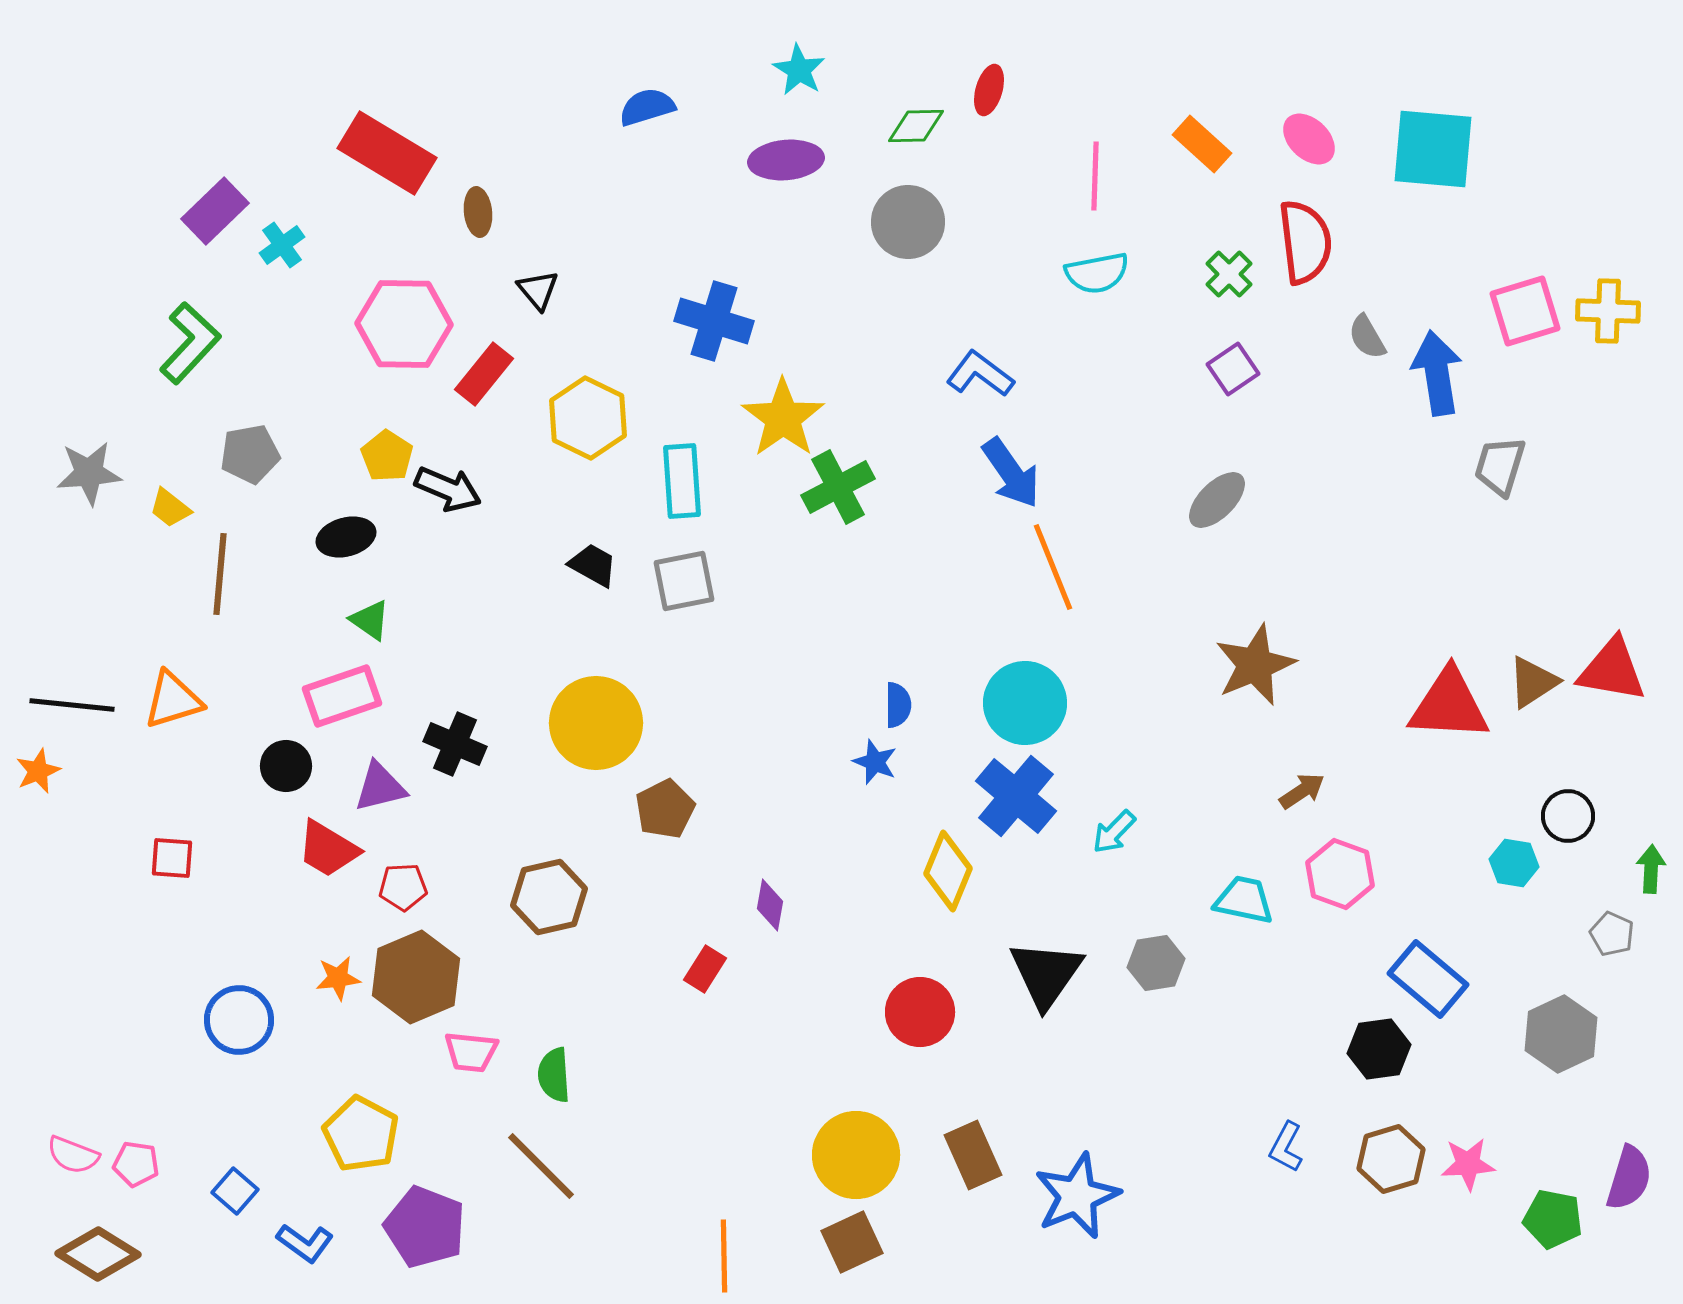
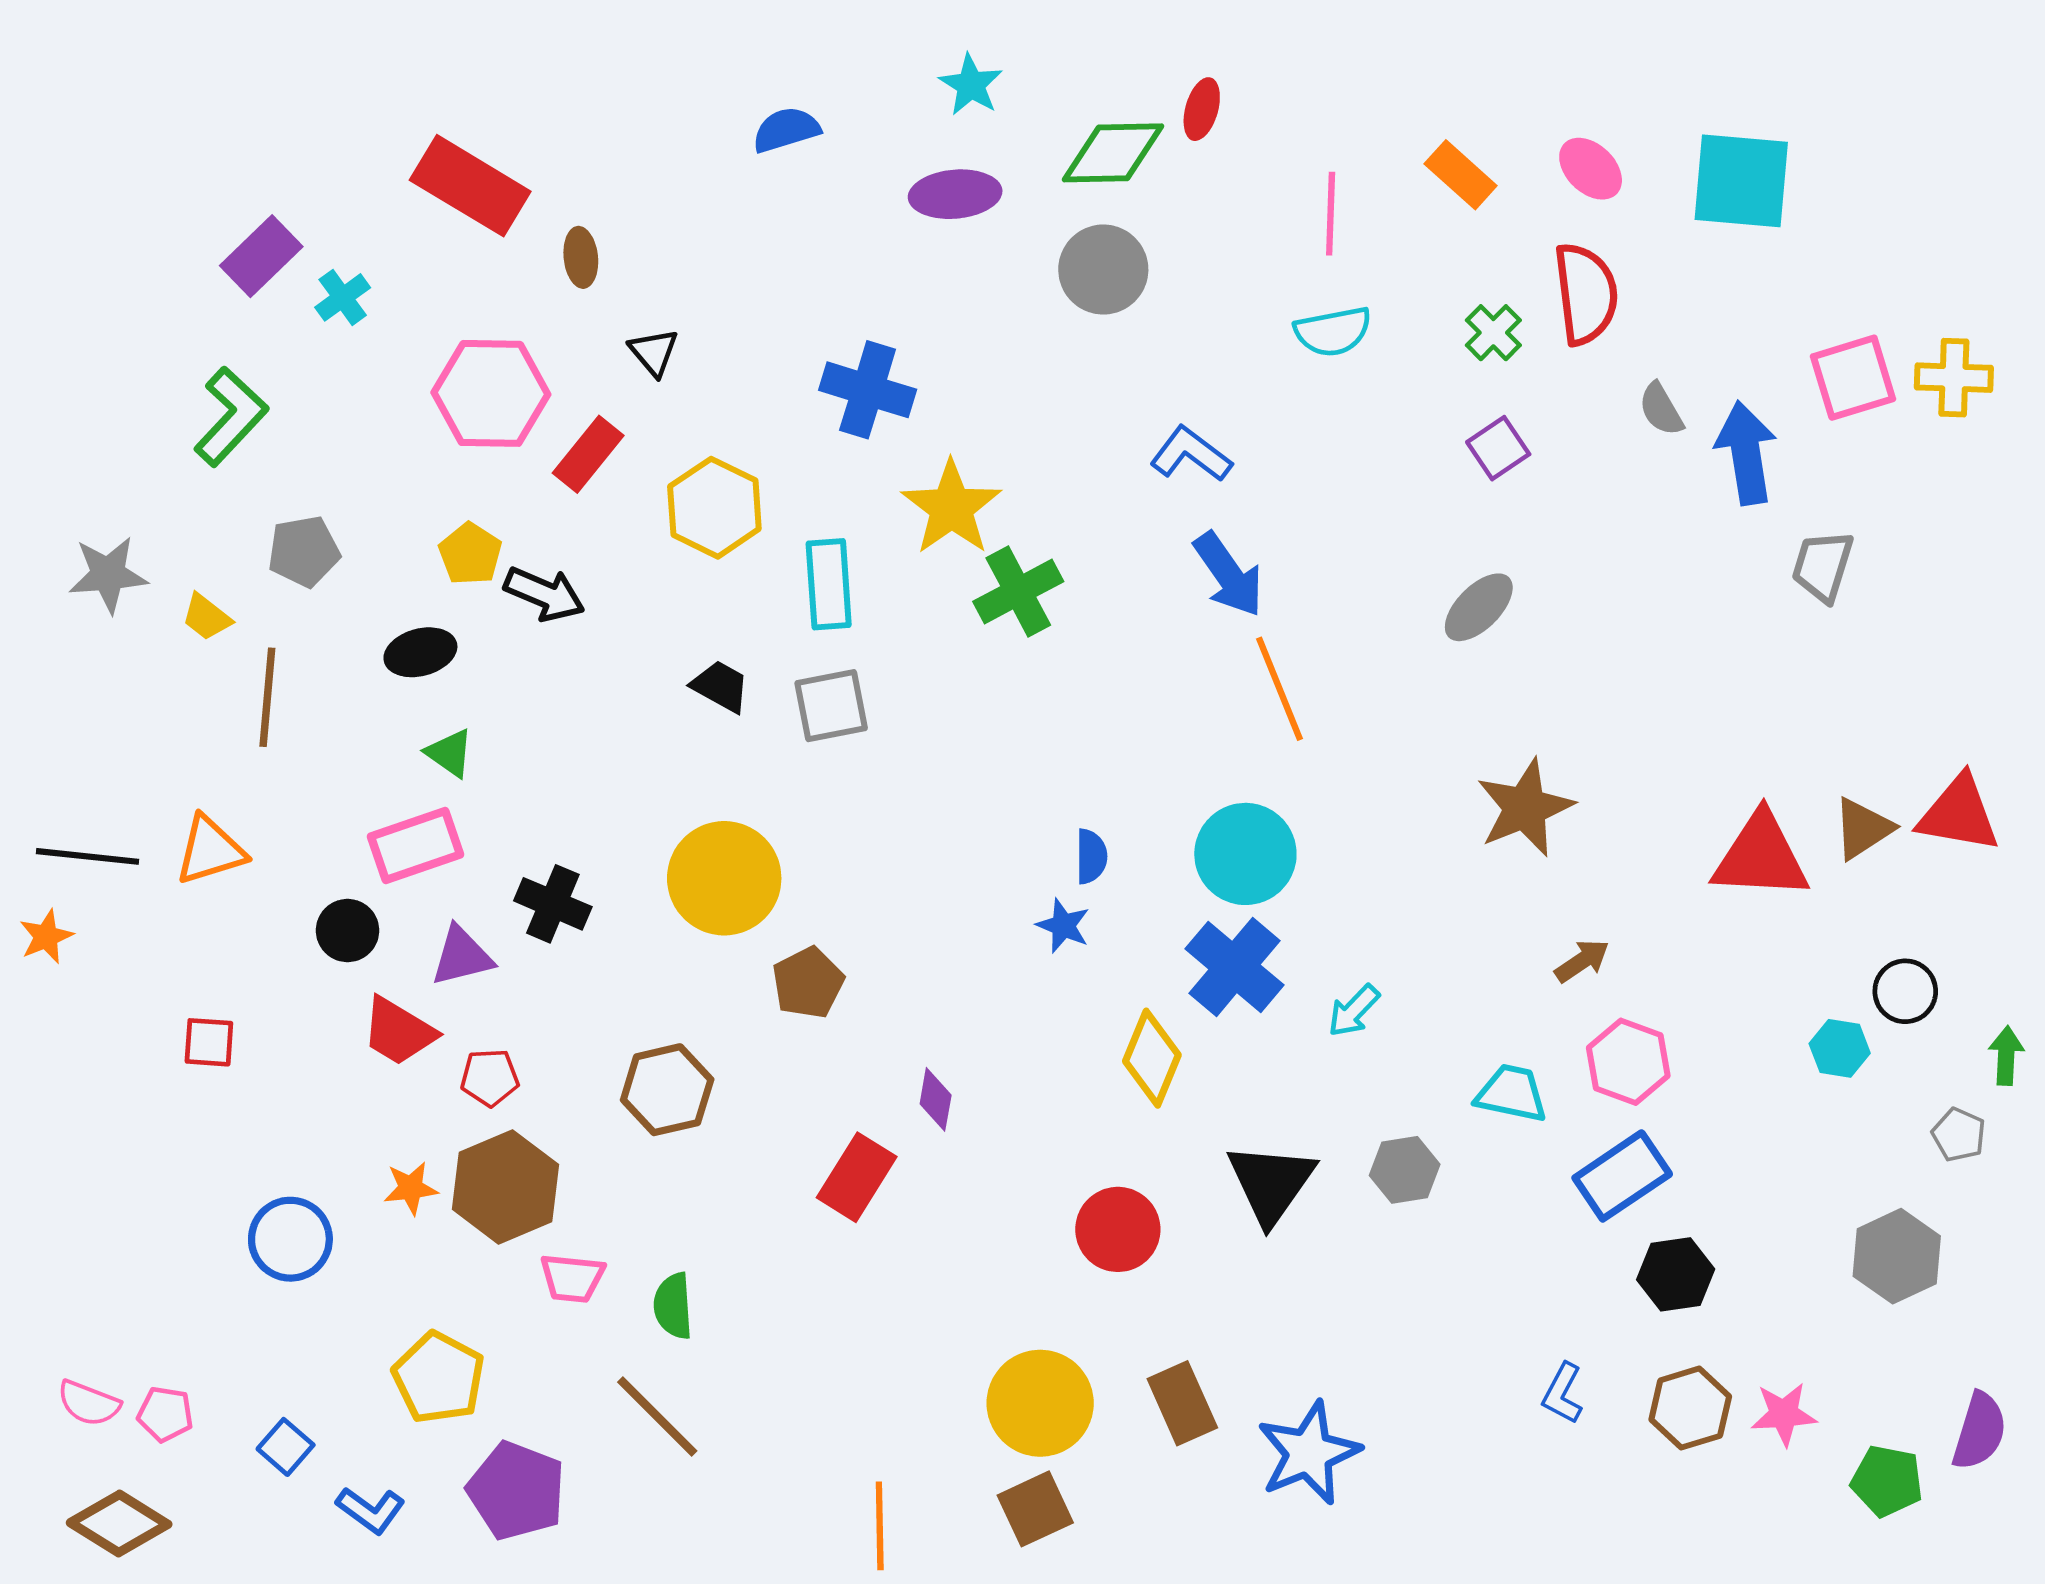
green diamond: (916, 126) -> (1113, 153), size x1.5
red rectangle: (705, 969) -> (857, 1177), size x1.5
blue rectangle: (1428, 979) -> (1622, 1176), moved, turned -74

